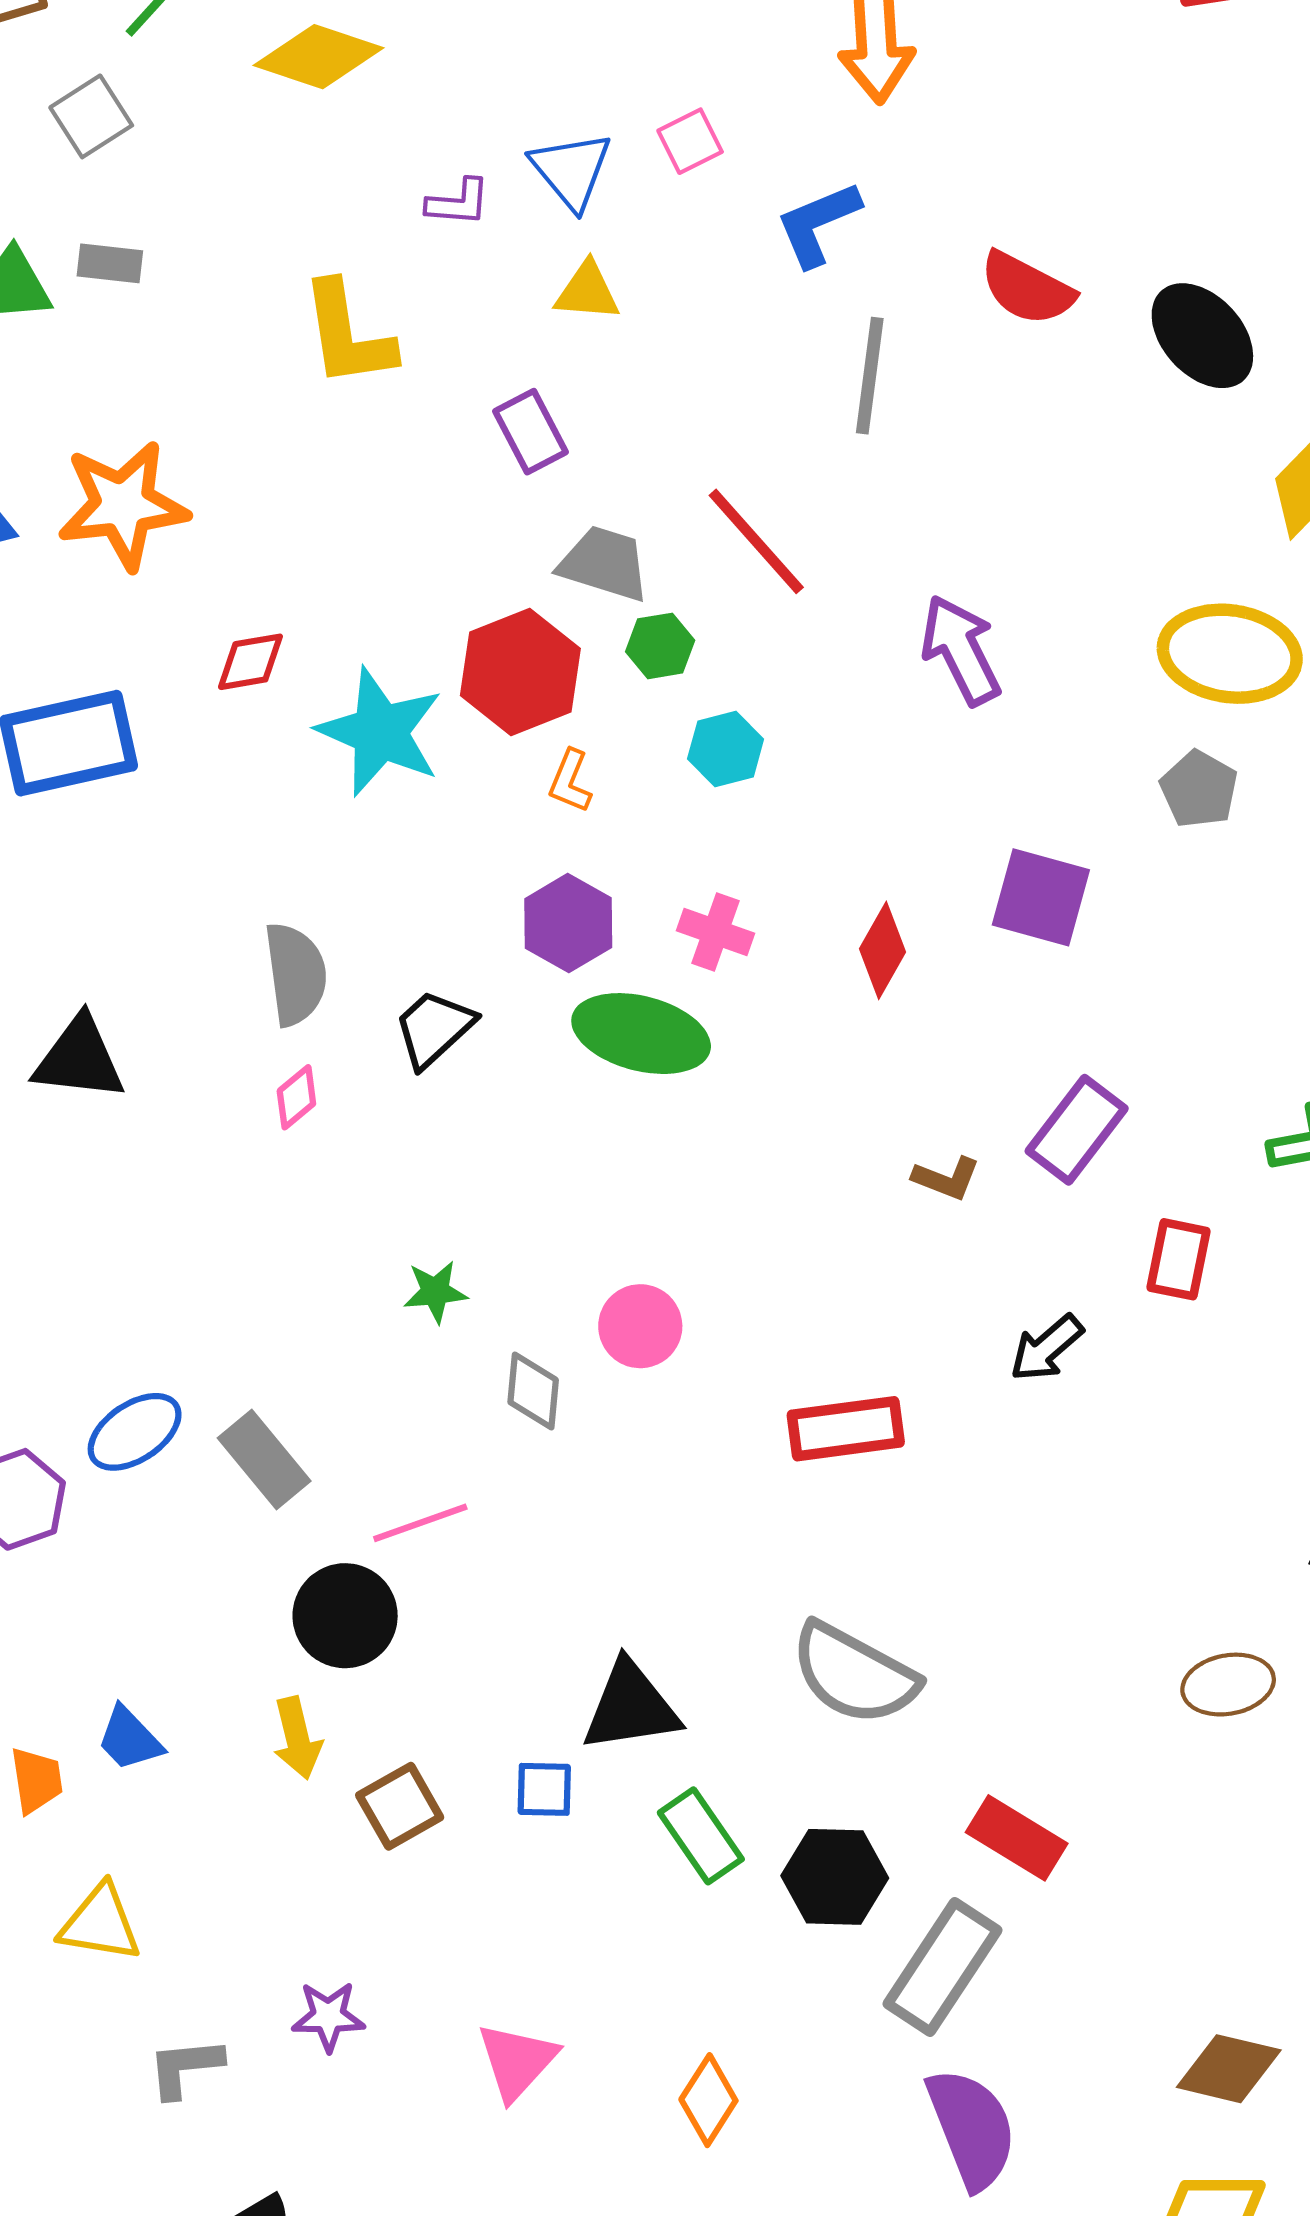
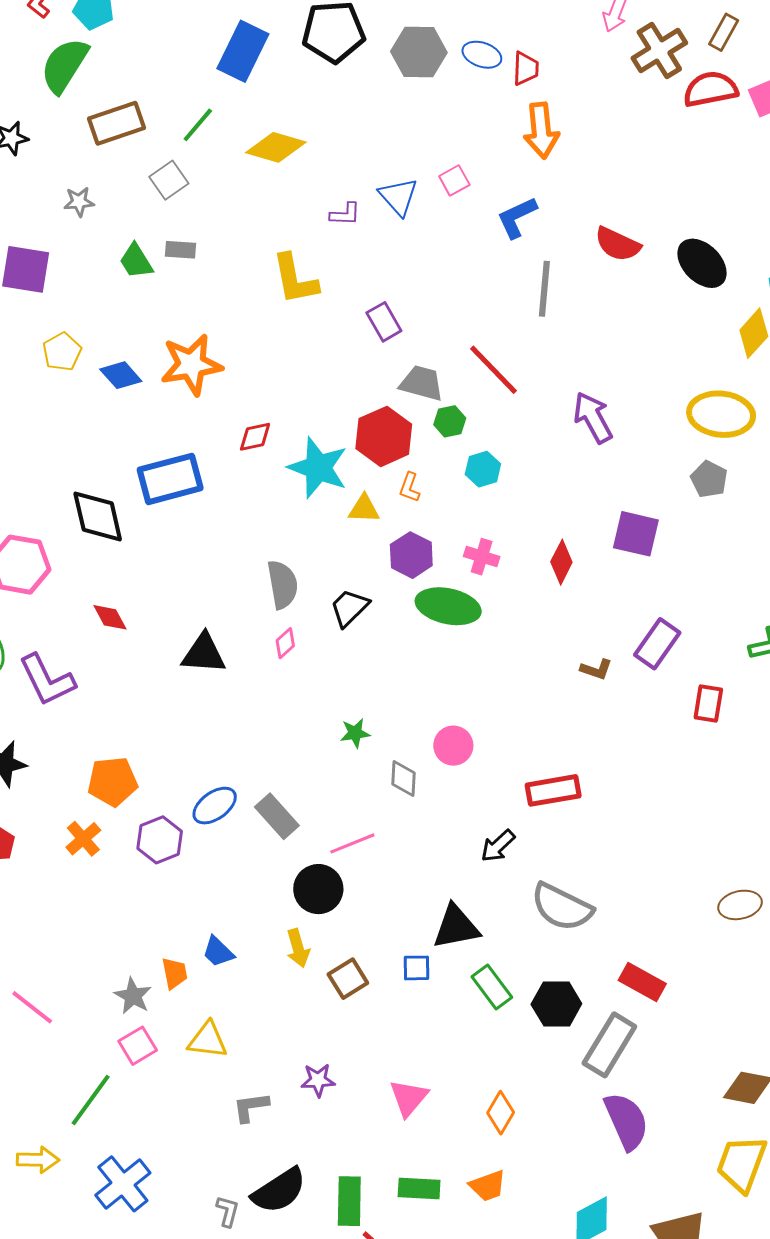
yellow triangle: (587, 291) -> (364, 509), moved
black triangle: (79, 1059) -> (204, 654), moved
black arrow: (1047, 1348) -> (498, 846), moved

